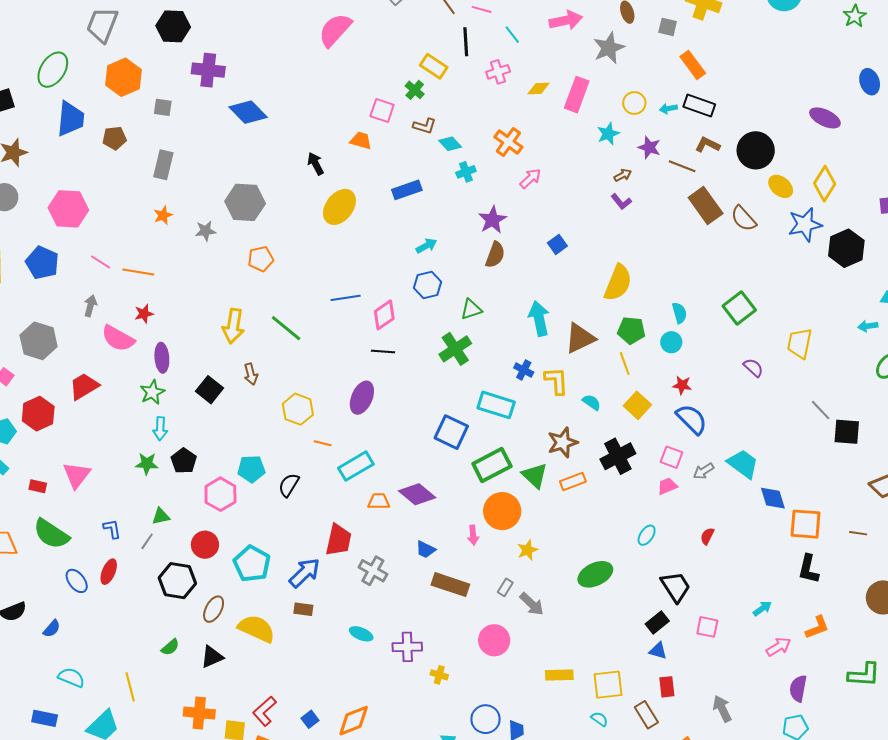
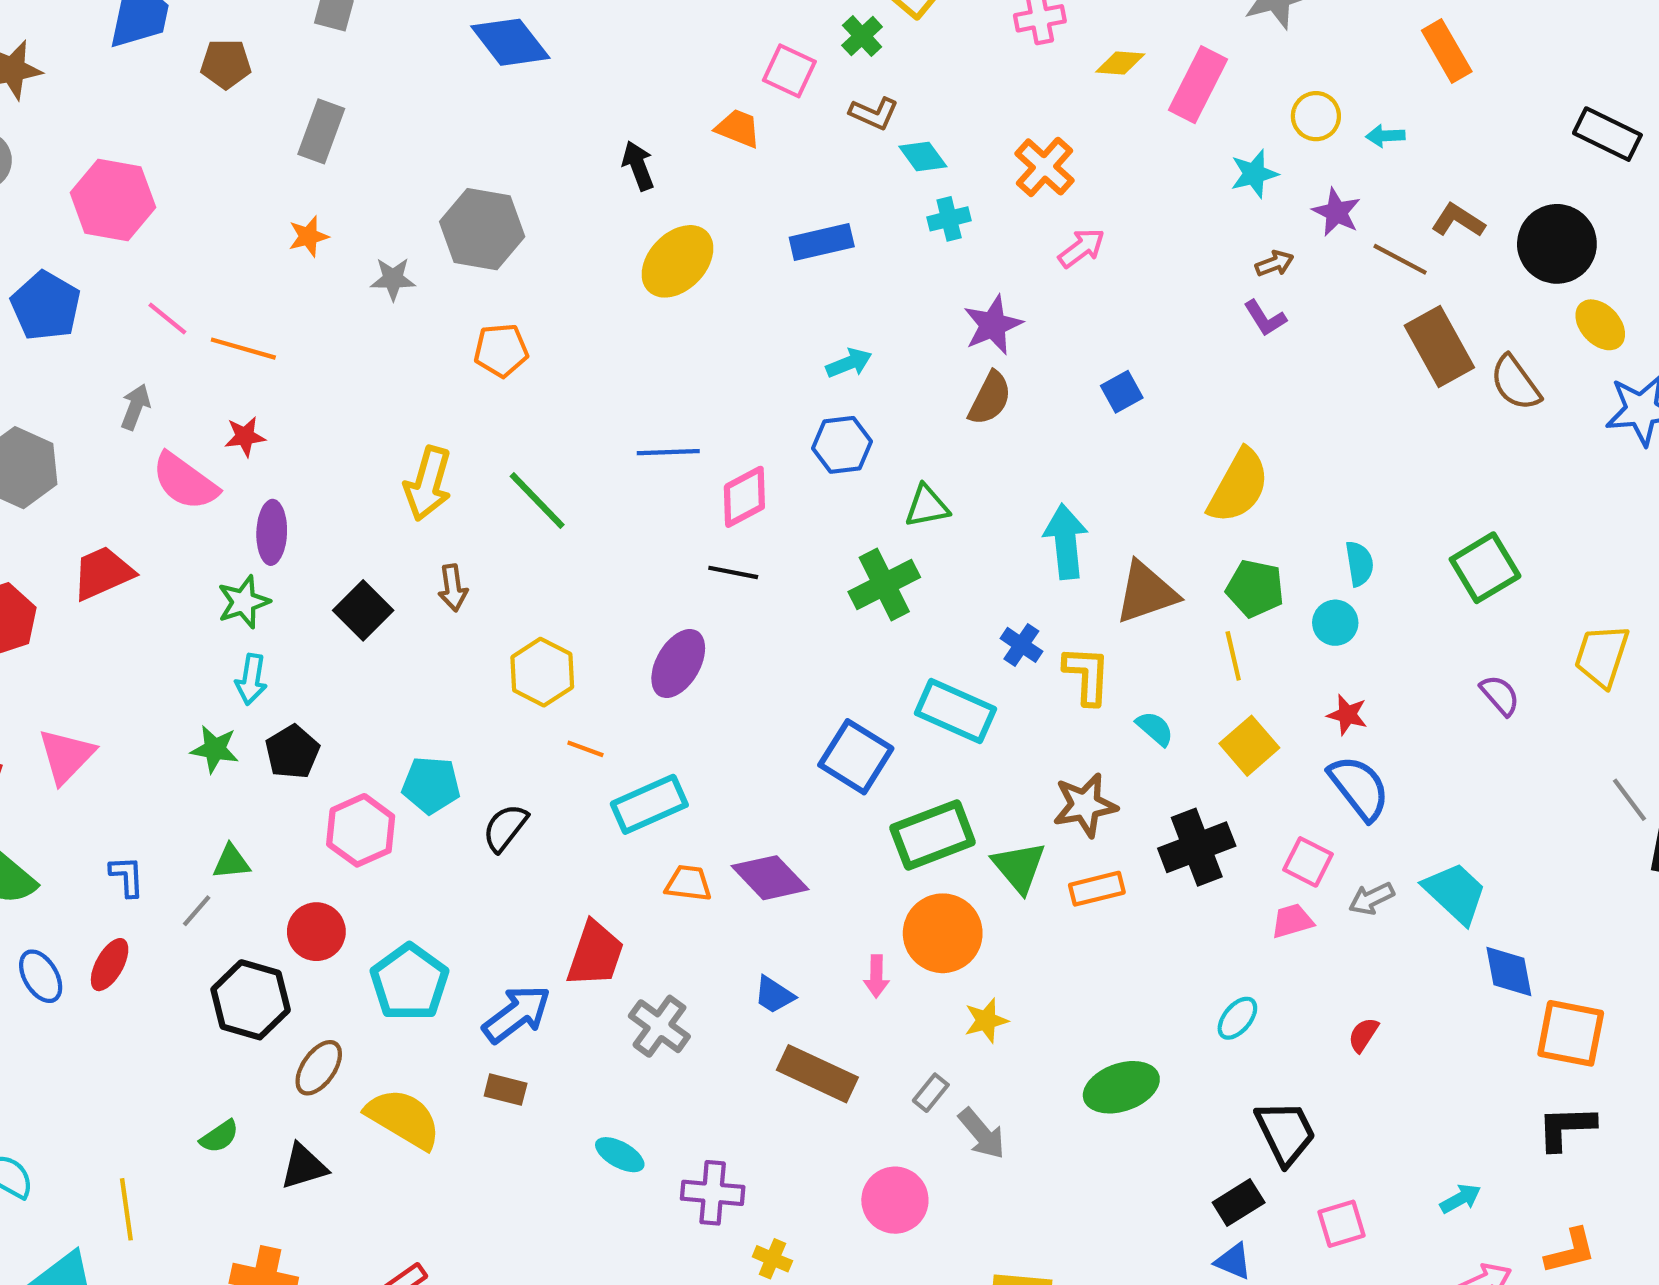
black rectangle: (699, 105) -> (1607, 134), moved
black L-shape: (809, 569) -> (1566, 1128), turned 68
pink square: (707, 627) -> (1342, 1224), turned -35

